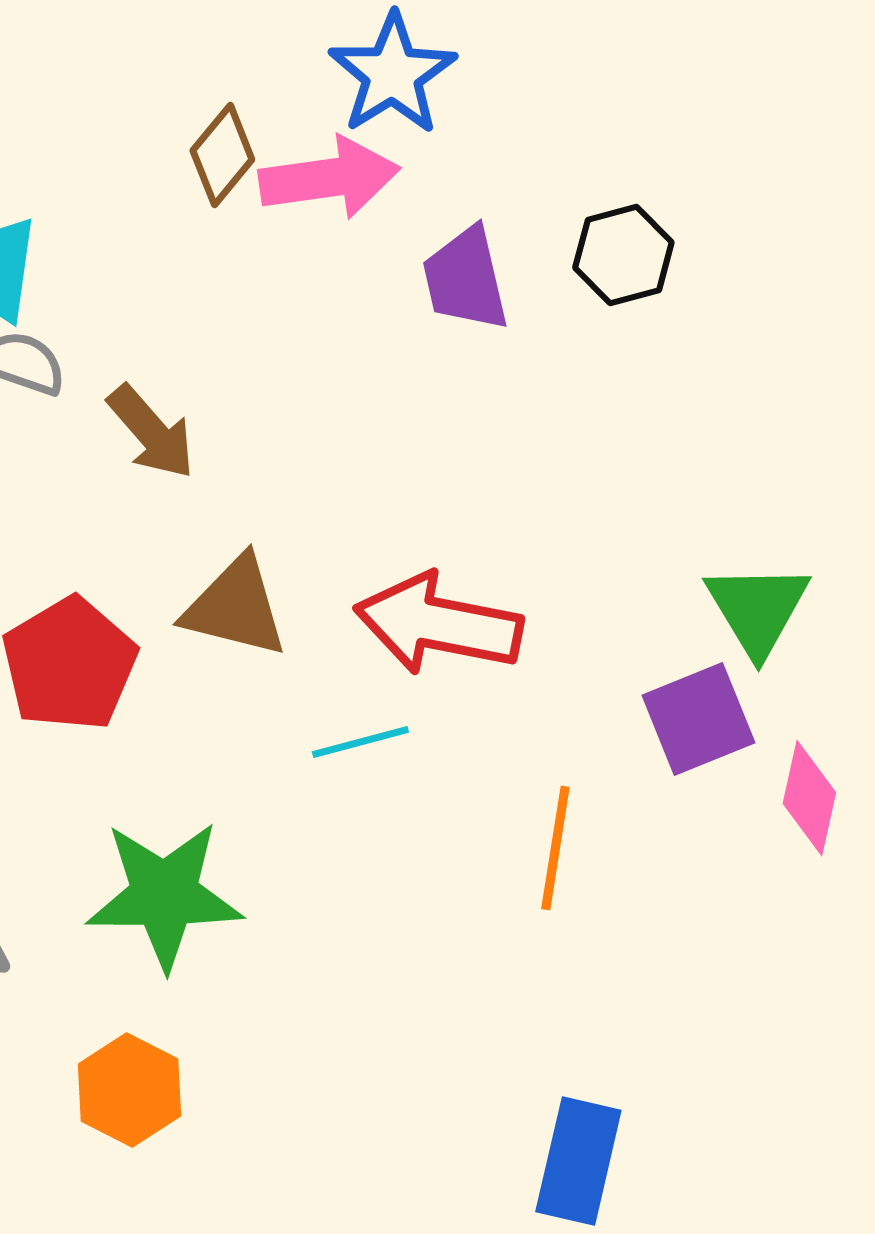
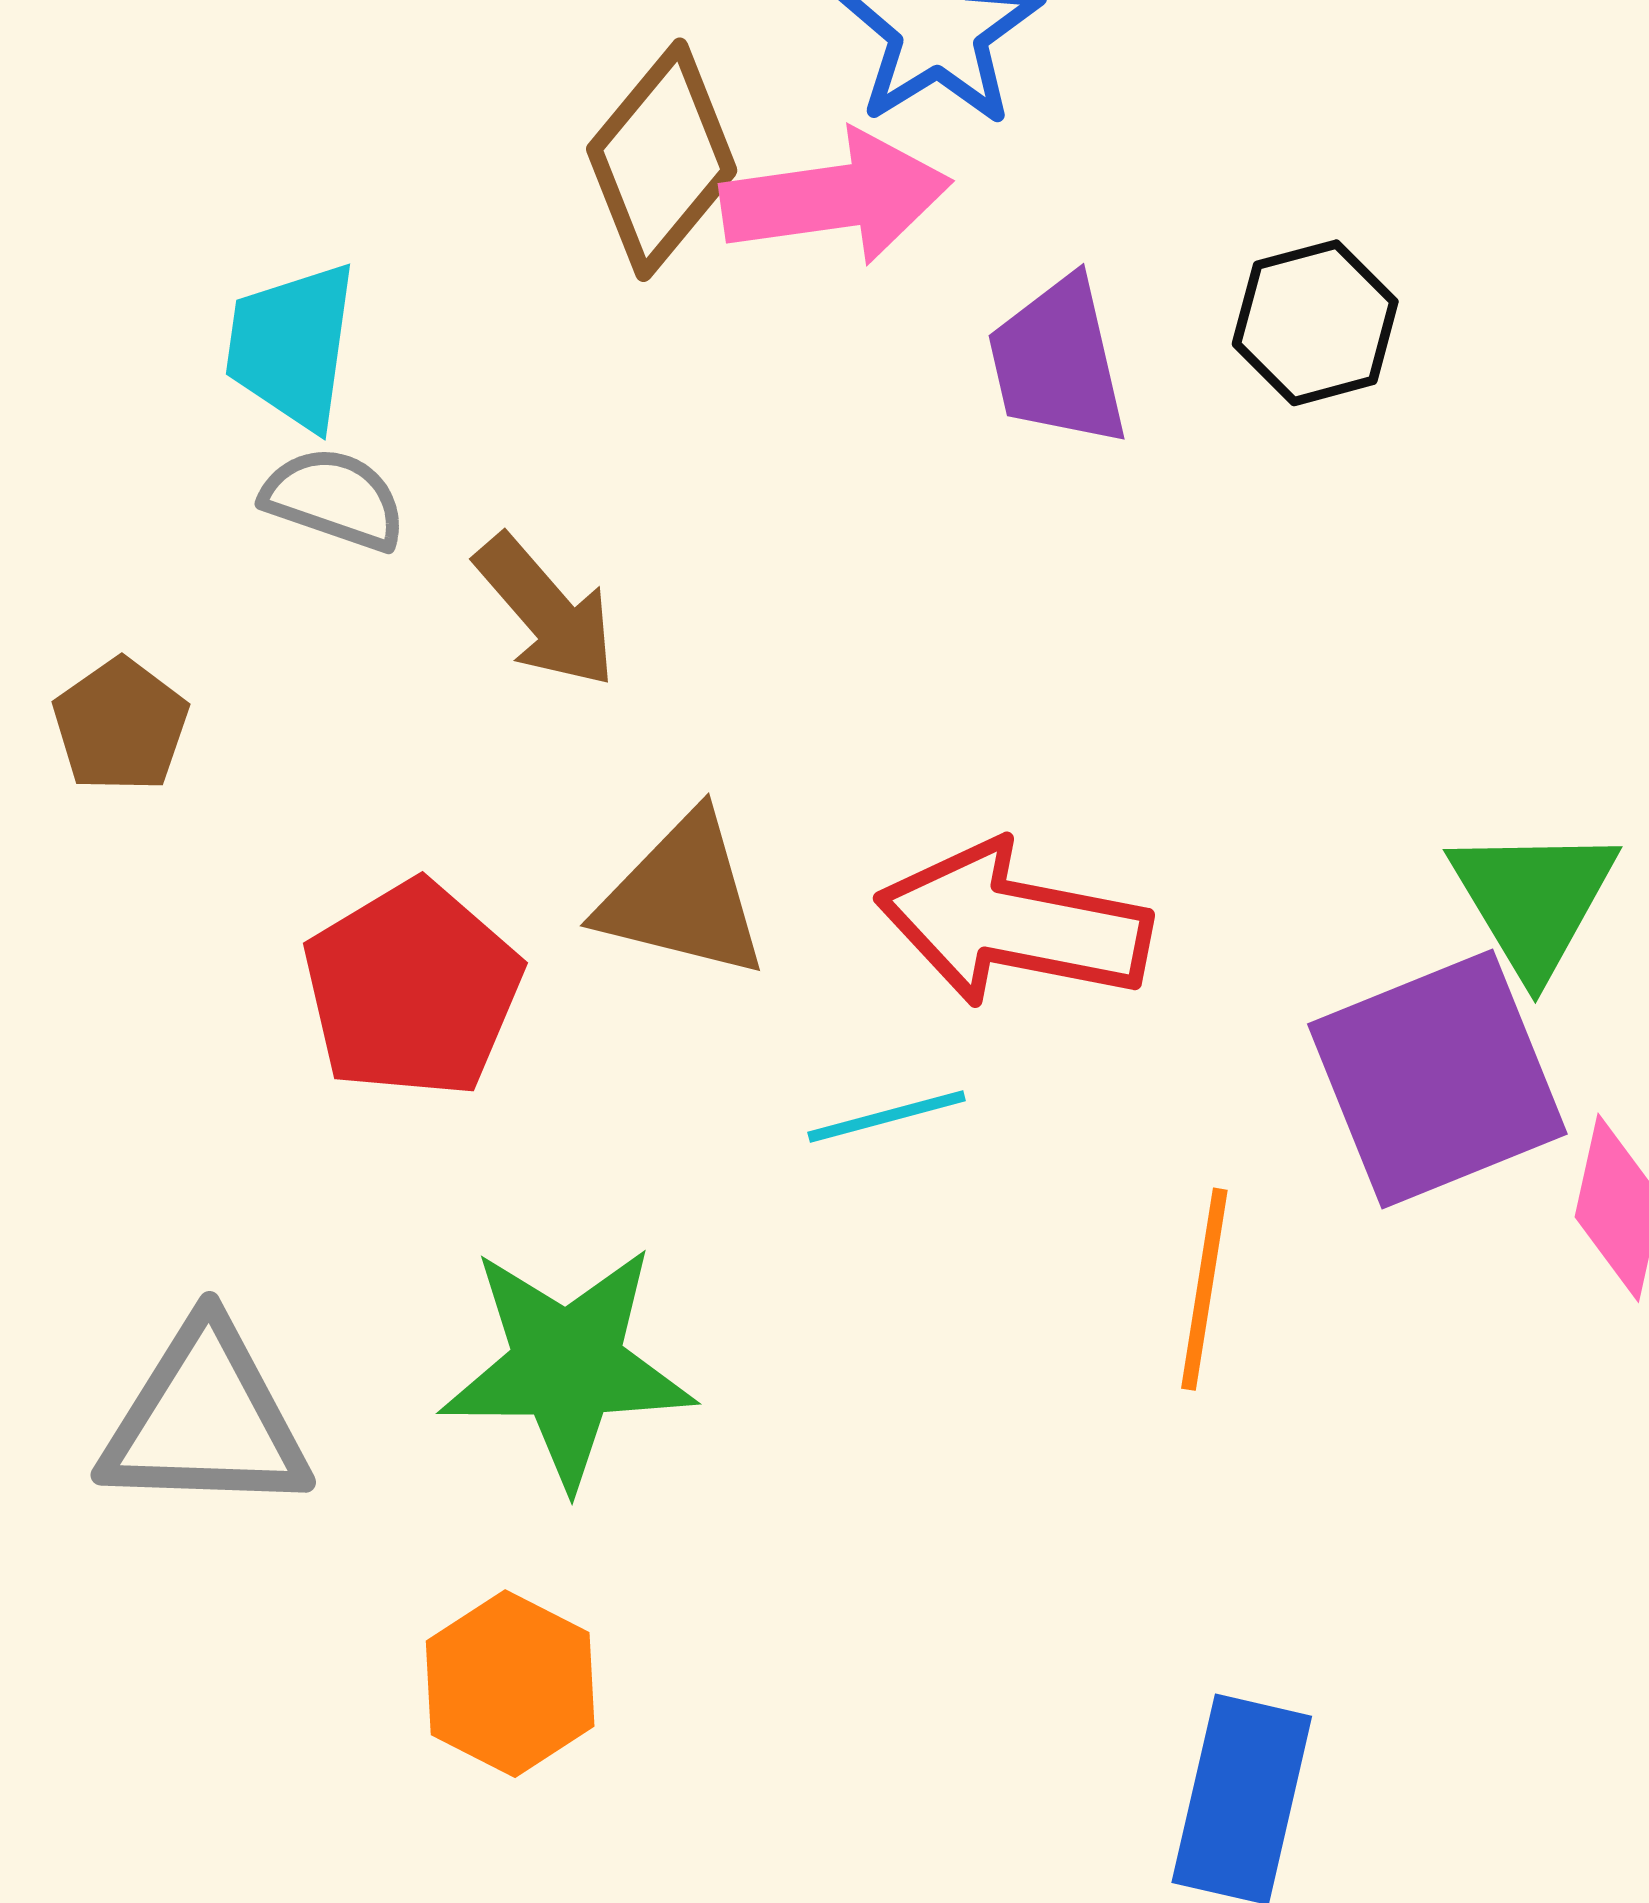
brown diamond: (222, 155) -> (662, 160), size x1.4
purple square: (698, 719) -> (1437, 1079), size x1.4

